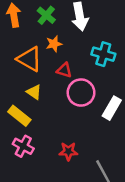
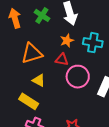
orange star: (54, 44) -> (67, 41), moved
orange triangle: (29, 59) -> (32, 53), turned -40

